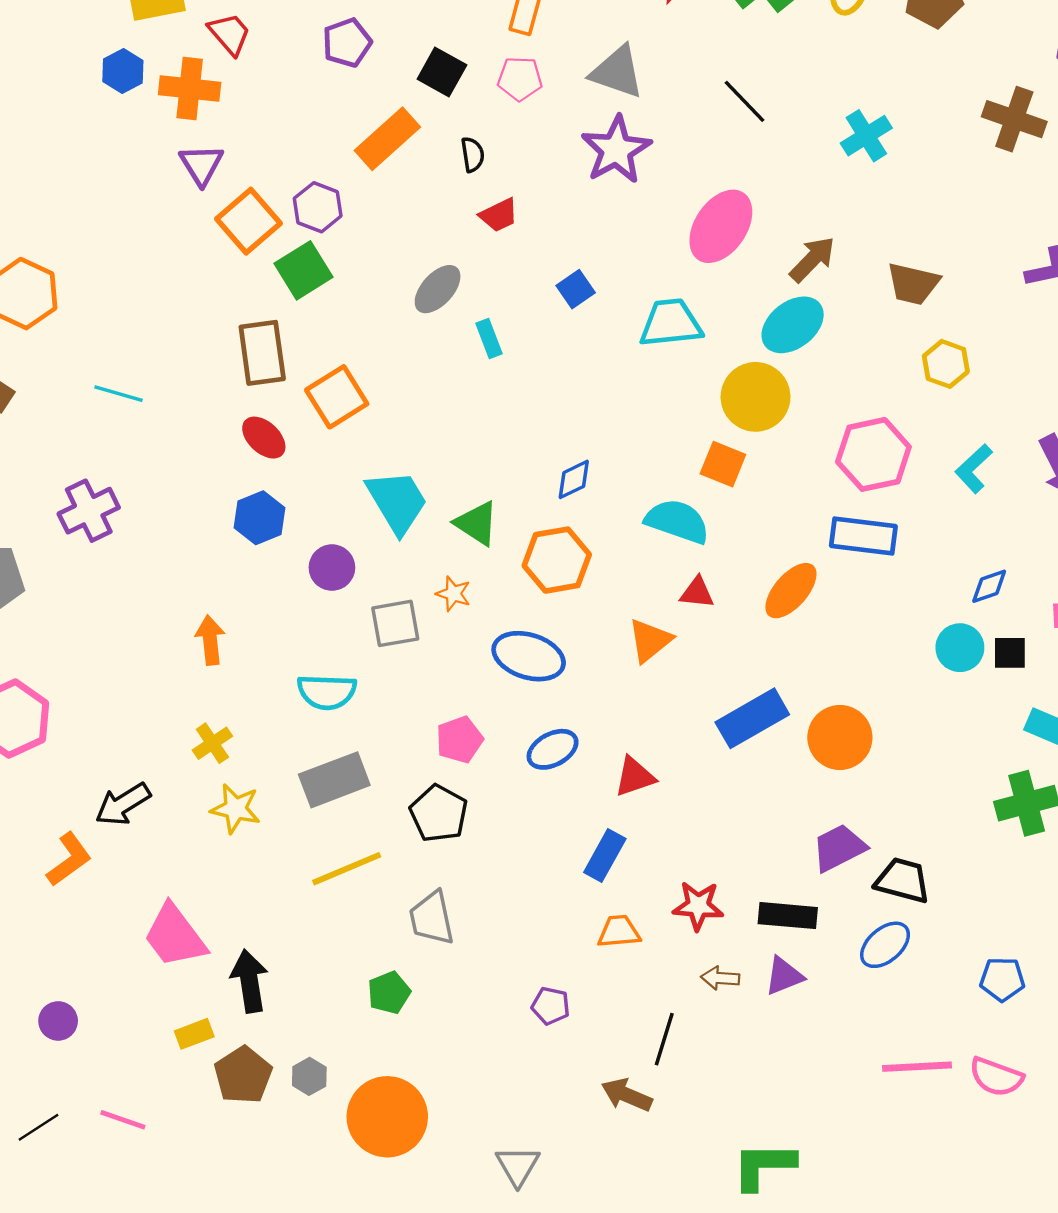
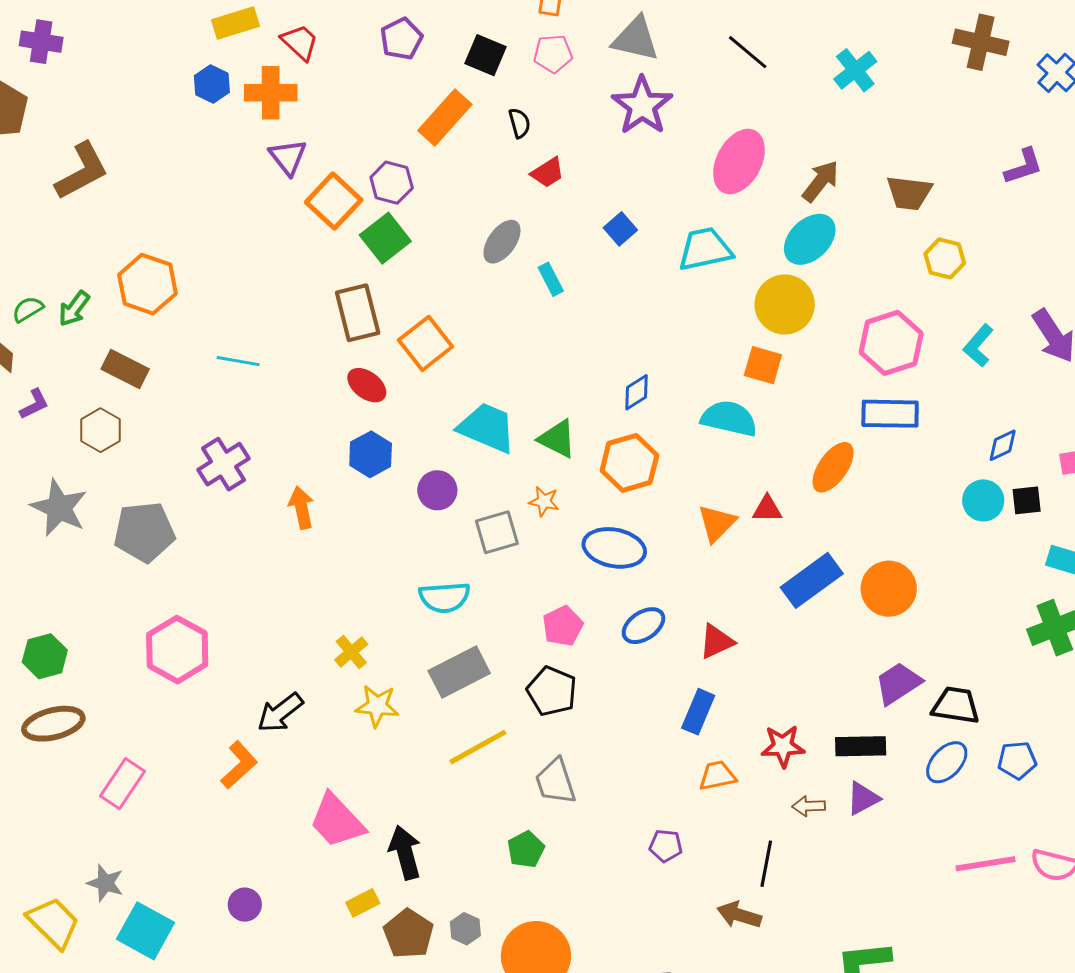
cyan trapezoid: (397, 502) -> (487, 428), turned -30
red triangle: (697, 593) -> (767, 509), moved
orange arrow: (210, 640) -> (301, 508), moved
blue pentagon: (1002, 979) -> (1017, 760), moved

